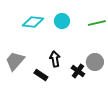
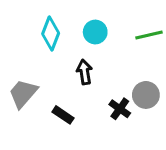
cyan diamond: (33, 22) -> (51, 34), turned -75
black arrow: (55, 59) -> (84, 72), moved

